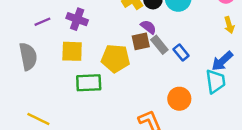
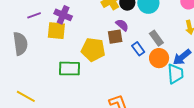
gray rectangle: (159, 45) -> (156, 38), moved
yellow square: (72, 51) -> (56, 31), moved
blue rectangle: (181, 53) -> (138, 49), moved
orange circle: (179, 99) -> (159, 58), moved

